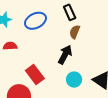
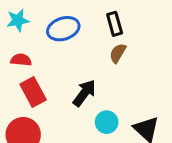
black arrow: (65, 55) -> (84, 93), moved
red rectangle: (35, 75) -> (33, 92), moved

